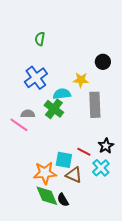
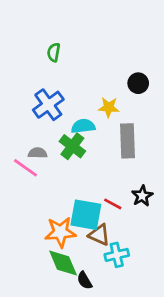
cyan square: (64, 160) -> (86, 215), size x1.4
cyan cross: (101, 168) -> (117, 255), moved, turned 30
black semicircle: (63, 200) -> (85, 280), moved

